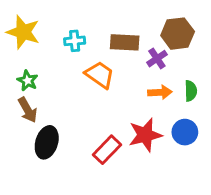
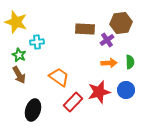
cyan cross: (75, 41) -> (37, 42), moved
orange trapezoid: (100, 75) -> (59, 77), moved
black ellipse: (47, 142) -> (33, 110), moved

